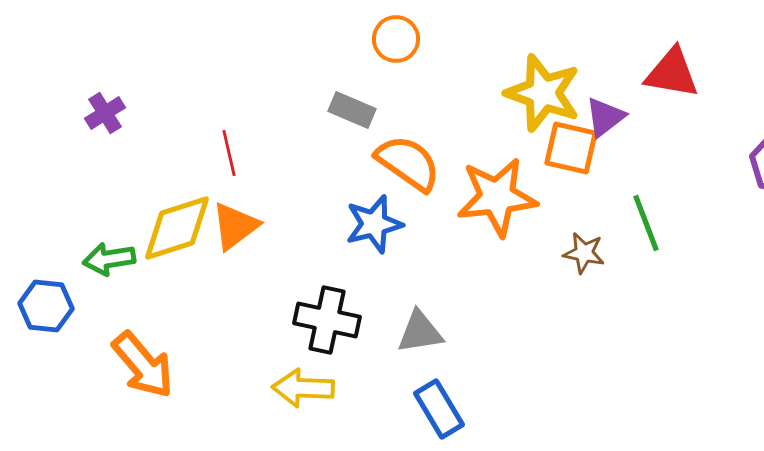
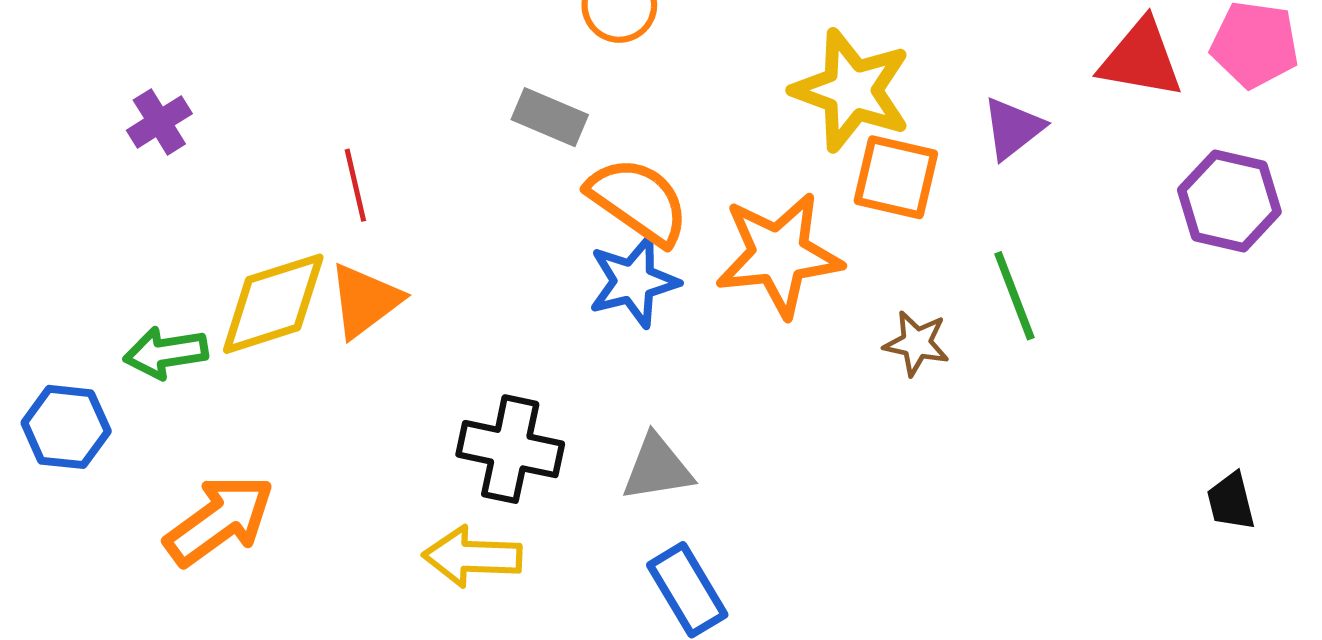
red triangle: (672, 73) -> (1141, 59), moved
purple triangle: (605, 117) -> (1013, 128), moved
blue star: (374, 224) -> (634, 282), moved
orange arrow: (143, 365) -> (219, 520), turned -86

